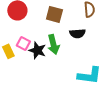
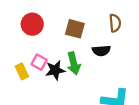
black star: (37, 50) -> (55, 70), turned -30

